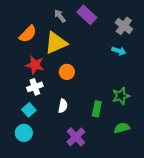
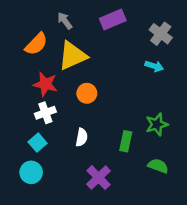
purple rectangle: (87, 15) -> (113, 19), turned -66
gray arrow: (60, 16) -> (65, 21), moved
green semicircle: (122, 128) -> (158, 166), turned 35

